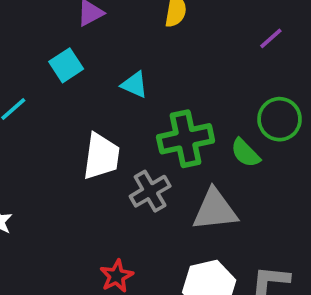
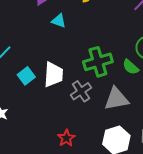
cyan square: (66, 65) -> (26, 76), moved
cyan triangle: (134, 85) -> (59, 21), moved

